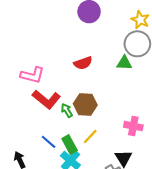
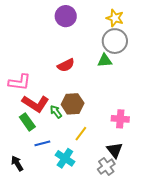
blue line: (49, 142) -> (42, 143), turned -49
green rectangle: (70, 145) -> (27, 122), moved

